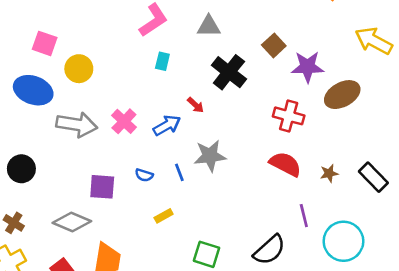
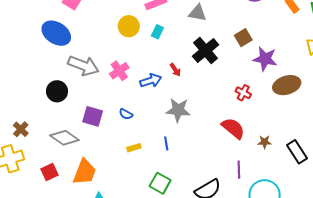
yellow circle: (79, 69) -> (129, 26), moved
red cross: (289, 116) -> (243, 93), size x0.7
black circle: (21, 169) -> (57, 91), moved
blue line: (179, 172) -> (166, 143), moved

